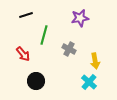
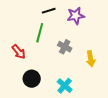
black line: (26, 15) -> (49, 11), moved
cyan cross: (89, 82) -> (65, 86), moved

